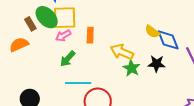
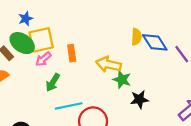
yellow semicircle: (152, 32) -> (136, 37), turned -112
black star: (157, 64) -> (139, 99), moved

